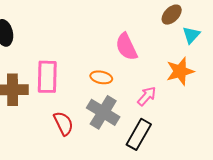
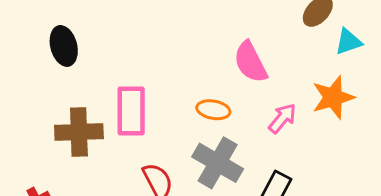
cyan triangle: (191, 35) -> (348, 42), turned 30
pink arrow: (147, 96) -> (282, 118), moved

